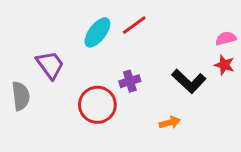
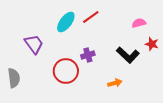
pink semicircle: (226, 38) -> (139, 23), moved
gray semicircle: (21, 96) -> (14, 78), moved

